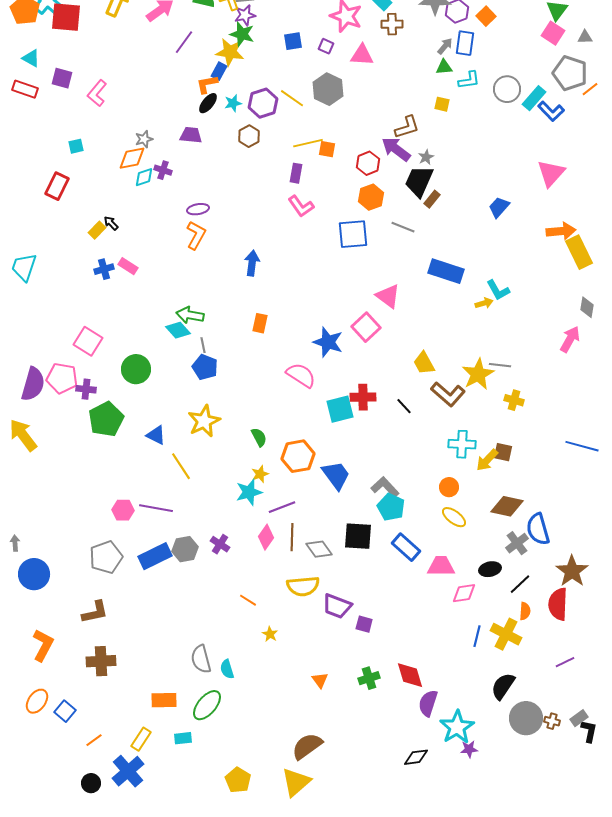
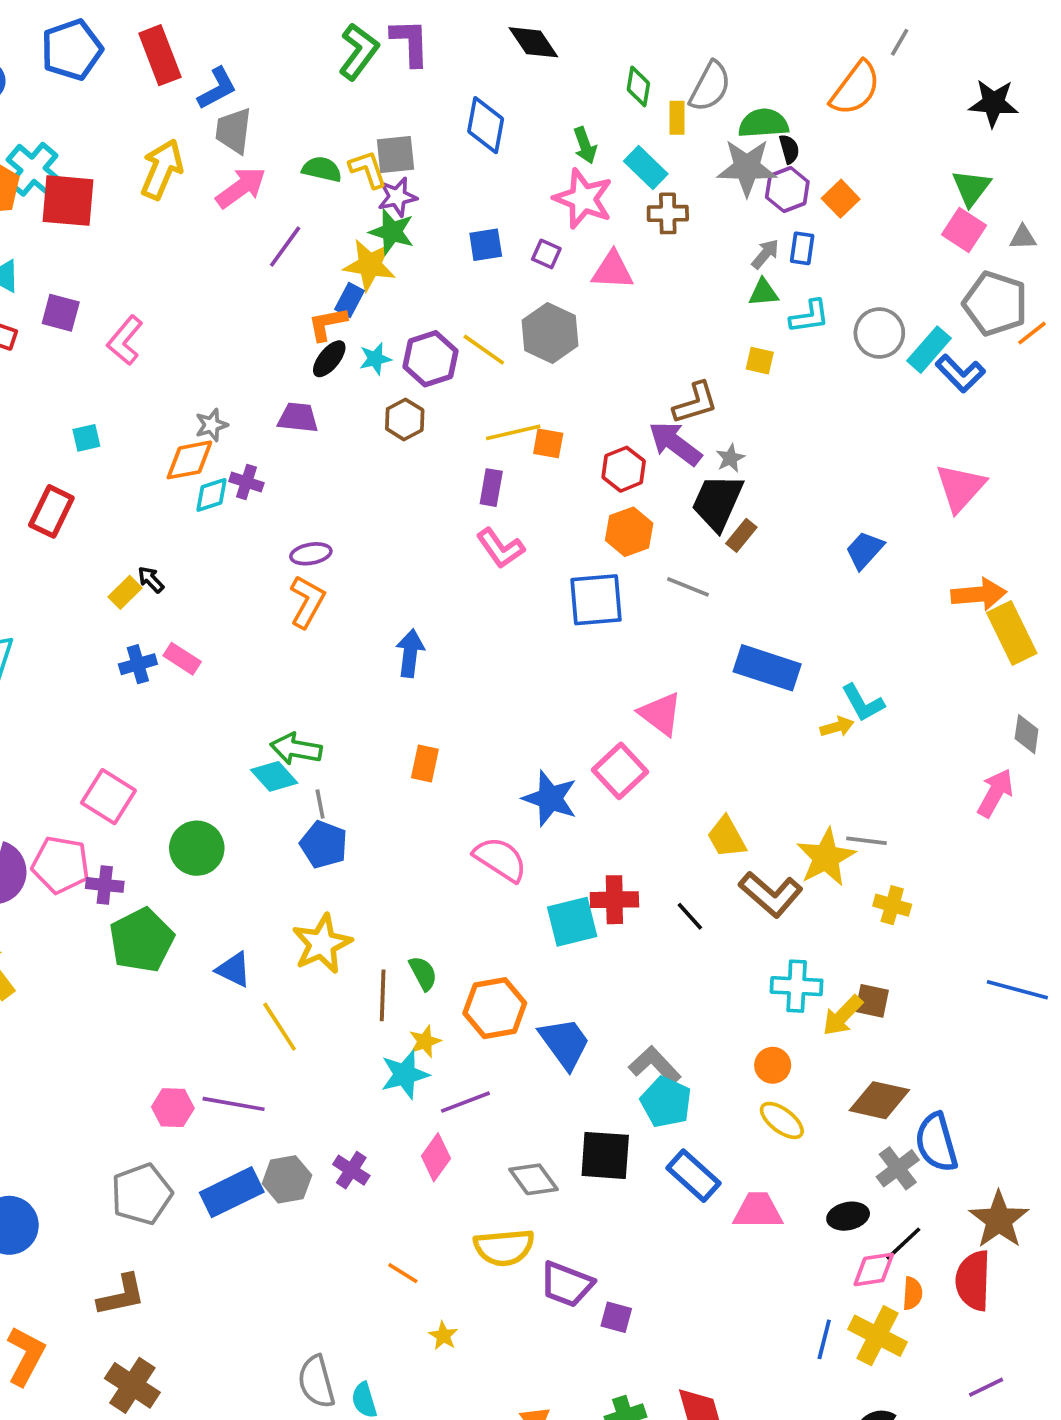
blue rectangle: (465, 43) -> (802, 248), size x0.7
brown line: (292, 537) -> (383, 995), moved
pink diamond: (464, 593) -> (874, 1269), moved
brown cross: (101, 661) -> (132, 1385), turned 36

